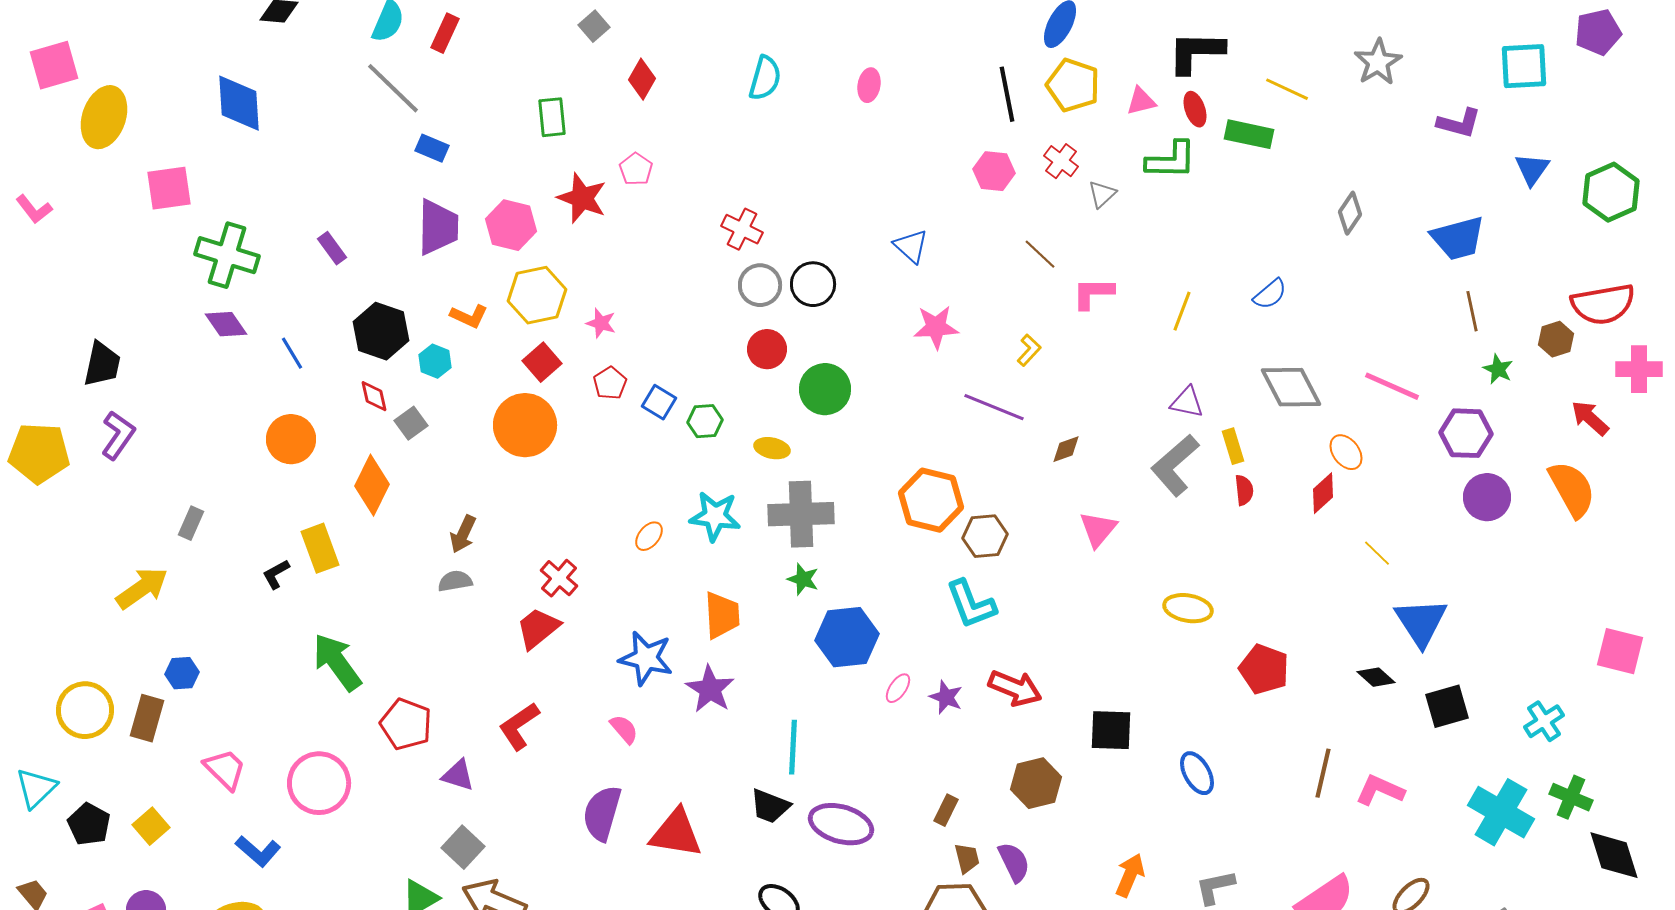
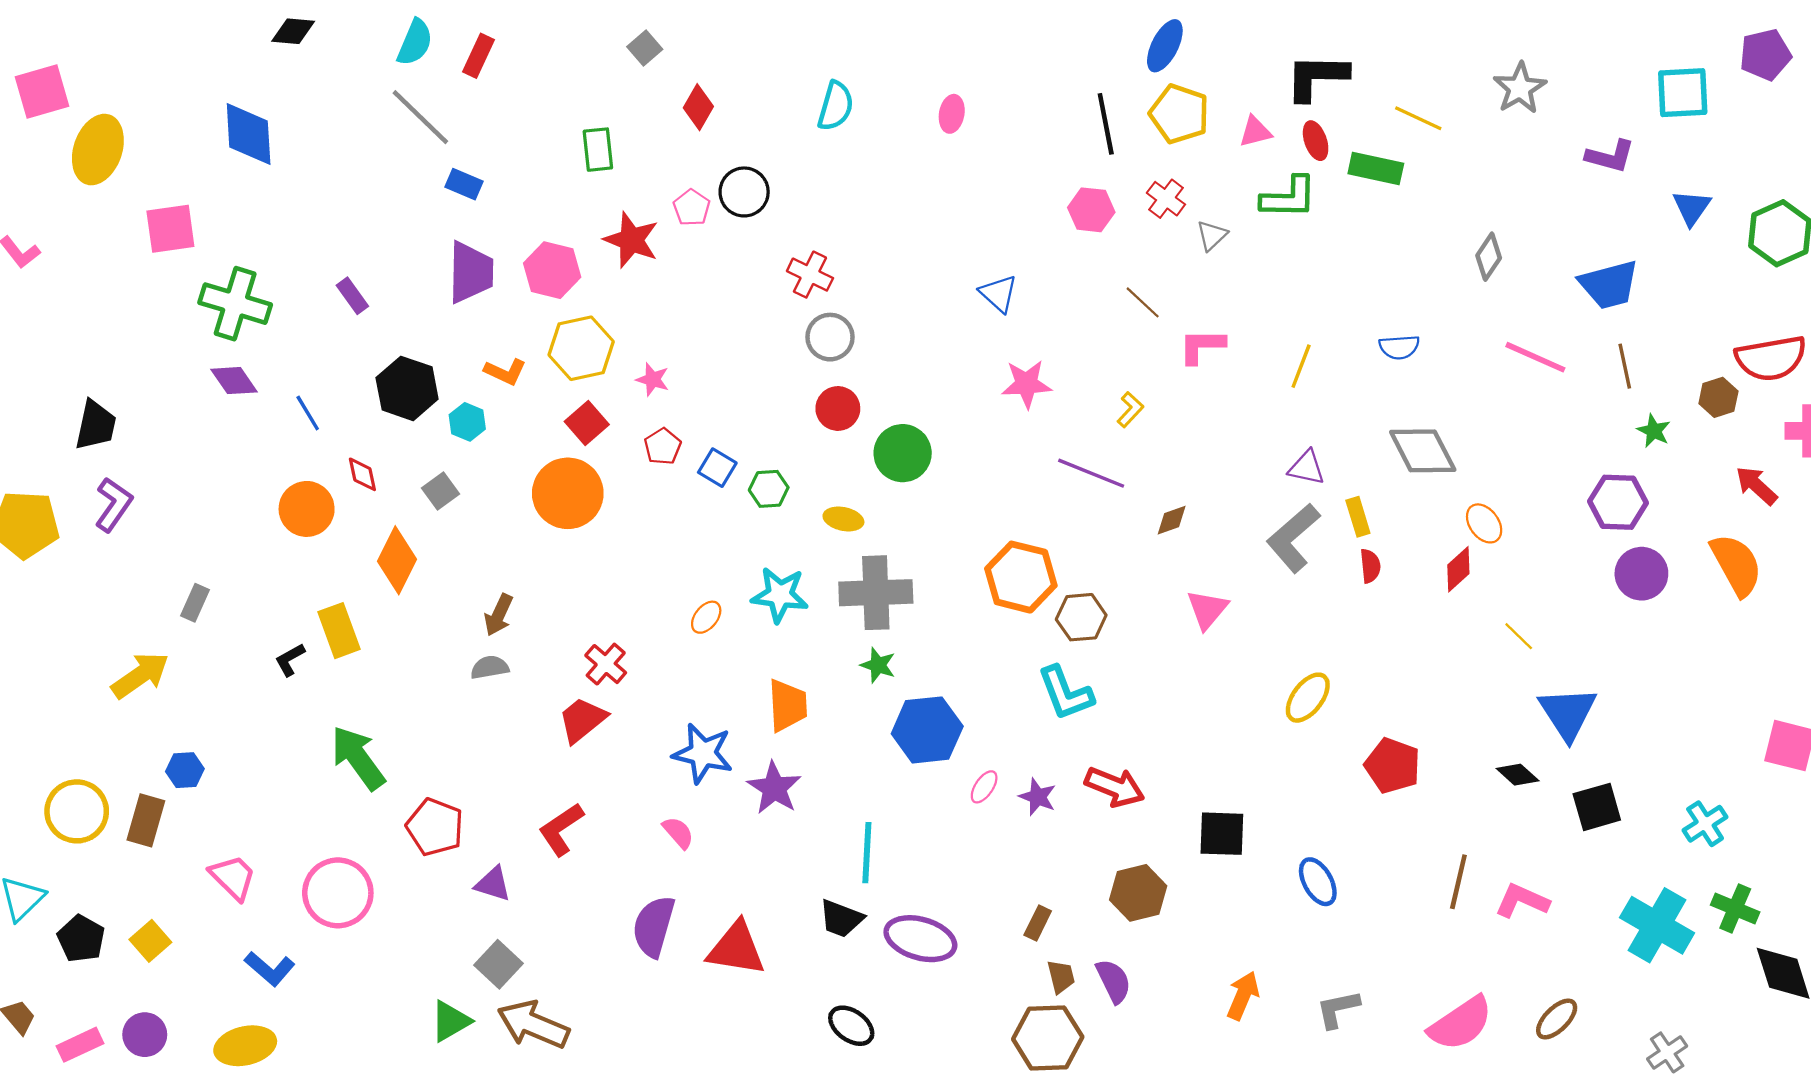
black circle: (813, 284) -> (744, 192), moved
blue semicircle: (1270, 294) -> (1399, 347), turned 36
pink line: (1392, 386) -> (1535, 357), moved
red diamond: (374, 396) -> (362, 474), moved
yellow ellipse: (1188, 608) -> (1308, 698), turned -63

